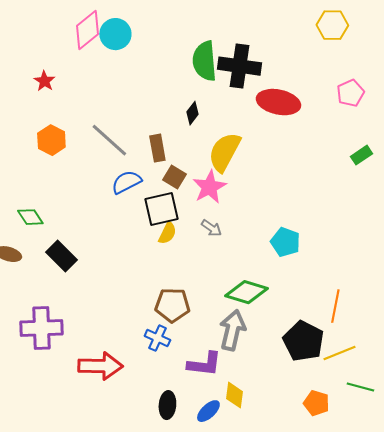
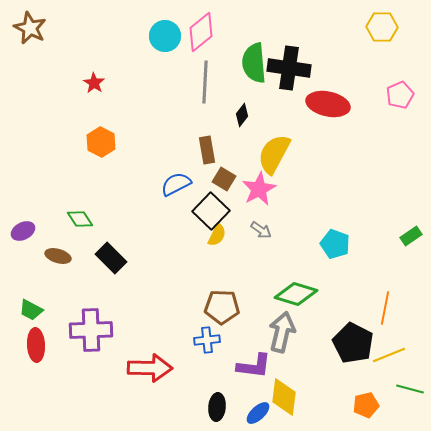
pink diamond: (87, 30) -> (201, 32), moved
gray line: (109, 140) -> (205, 82), moved, turned 51
green rectangle: (361, 155) -> (411, 236), moved
black square: (161, 209) -> (211, 211), turned -33
blue cross: (157, 338) -> (207, 340), turned -30
yellow diamond: (234, 395) -> (284, 397), size x1.4
orange pentagon: (316, 403) -> (366, 405), turned -30

